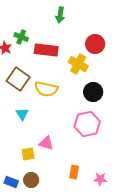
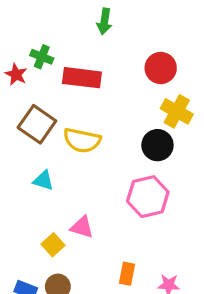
yellow cross: (78, 64) -> (177, 111), moved
cyan triangle: (22, 114) -> (43, 180), turned -40
yellow square: (28, 154) -> (53, 245), turned -32

